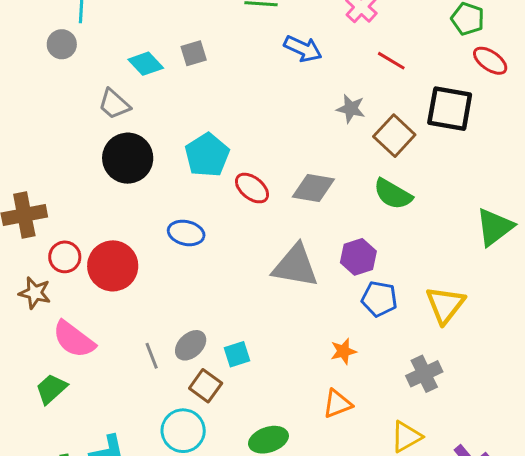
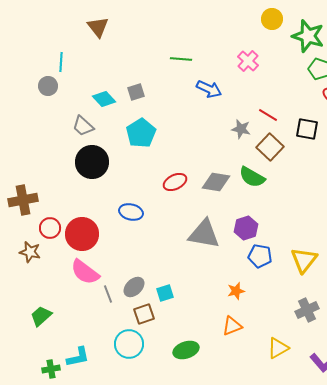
red line: (391, 61) -> (268, 115), moved
black square: (450, 109) -> (307, 129), size x0.7
cyan pentagon: (207, 155) -> (141, 133), moved
red ellipse: (252, 188) -> (175, 182), turned -65
green semicircle: (393, 194) -> (252, 177), moved
pink semicircle: (74, 339) -> (85, 272), moved
gray cross: (424, 374) -> (307, 310), moved
brown square: (206, 386) -> (144, 314), turned 35

